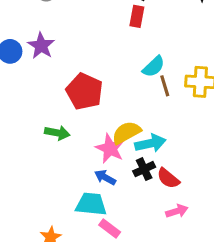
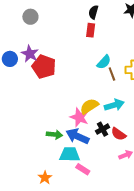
red pentagon: (84, 91) -> (44, 67), moved
green arrow: (57, 133) -> (55, 135), moved
cyan arrow: (150, 143) -> (114, 105), moved
blue arrow: (105, 177) -> (78, 136), size x1.6

